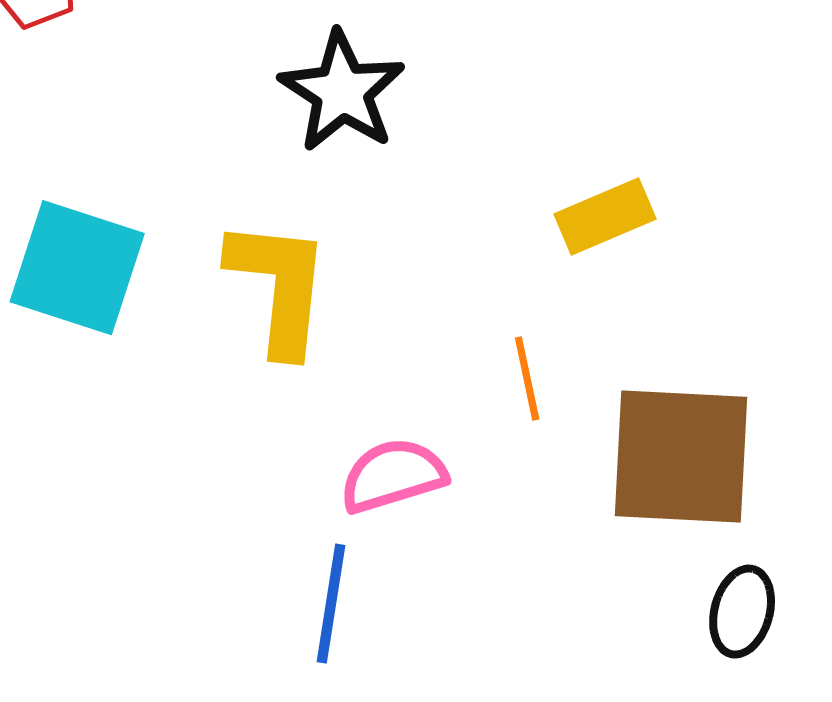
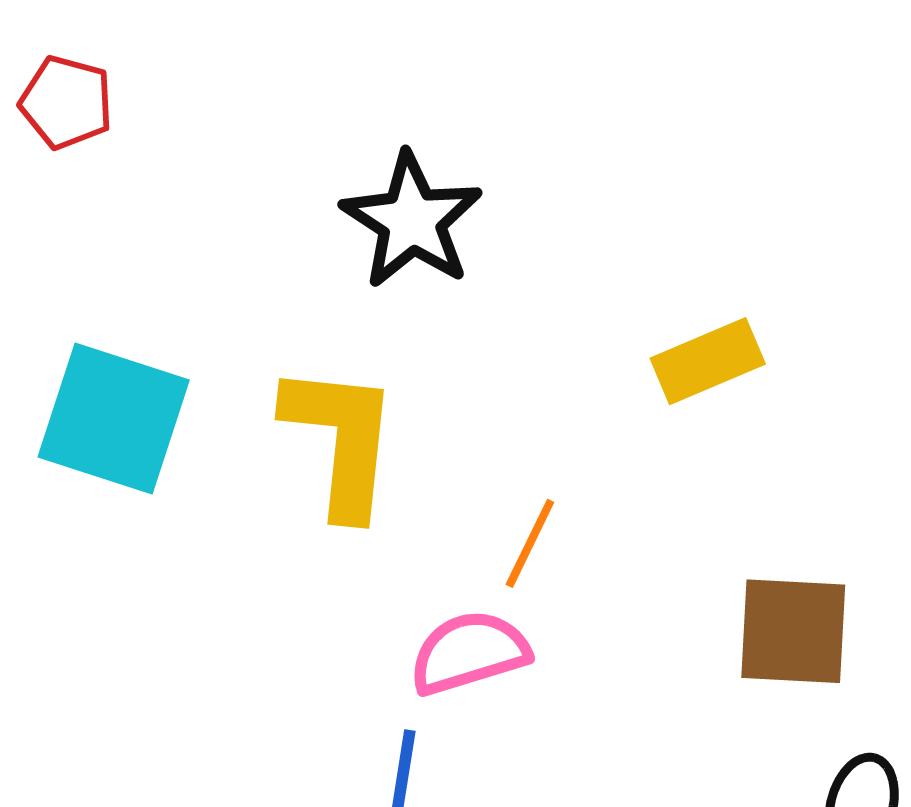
orange line: (527, 379) -> (530, 543), moved, turned 38
brown square: (681, 457) -> (793, 631), size x0.7

